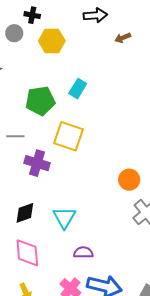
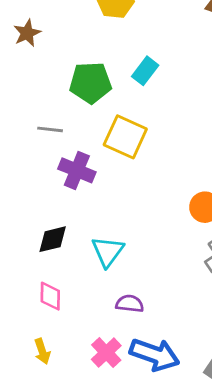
pink diamond: (27, 253) -> (50, 296), size x0.7

